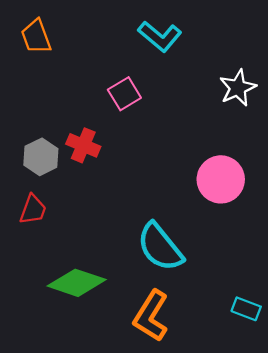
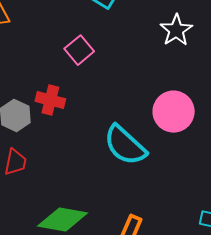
cyan semicircle: (160, 247) -> (125, 145), moved

